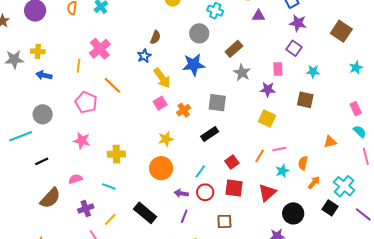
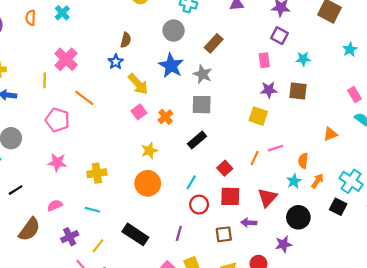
blue star: (194, 65) -> (171, 66), turned -30
gray star: (242, 73) -> (203, 74), moved
purple star: (268, 89) -> (269, 90), moved
cyan star: (282, 171) -> (294, 181), moved
purple arrow: (181, 193) -> (249, 223), moved

